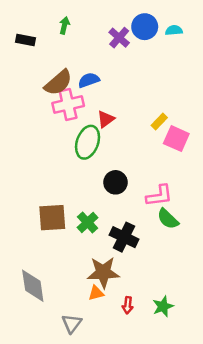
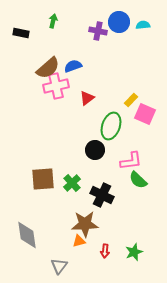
purple cross: (119, 38) -> (98, 31), turned -30
green ellipse: (88, 142) -> (111, 126), moved

